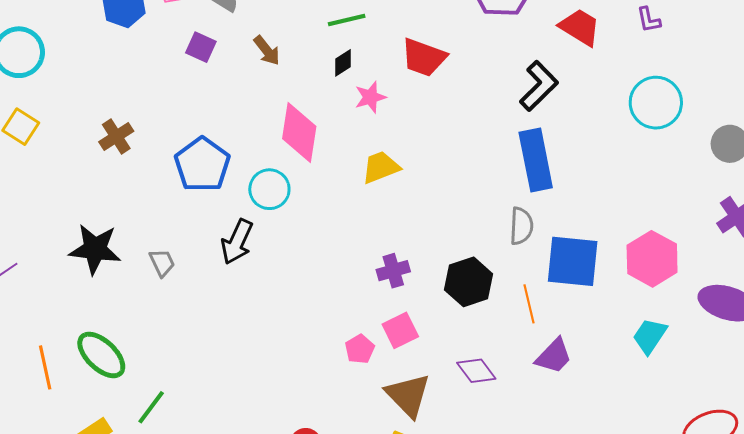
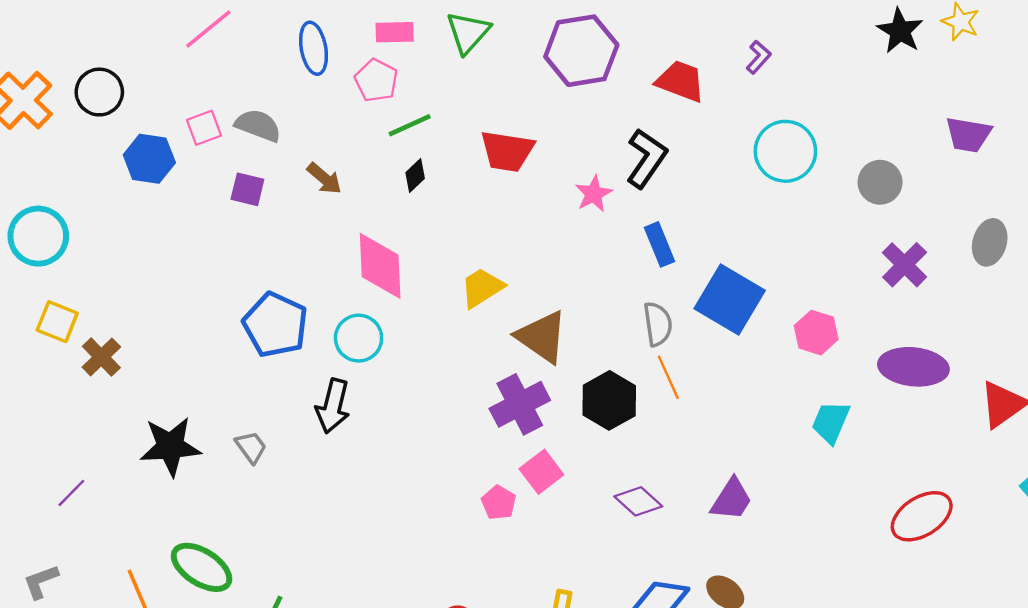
purple L-shape: (649, 20) -> (758, 57), turned -116
pink star: (370, 97) -> (594, 194), moved
brown cross: (116, 136) -> (101, 357), moved
blue rectangle: (536, 160) -> (660, 244), size x0.6
pink hexagon: (652, 259) -> (816, 333), size x0.7
blue square: (573, 261) -> (730, 299), moved, turned 36
purple cross: (393, 271) -> (520, 404), size x1.5
orange line: (529, 304) -> (668, 377), moved
purple trapezoid: (554, 356) -> (732, 499), moved
brown triangle: (408, 395) -> (542, 337), moved

